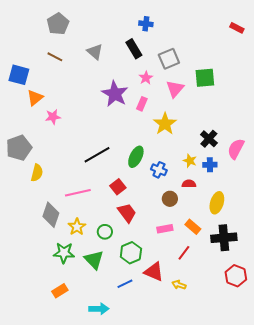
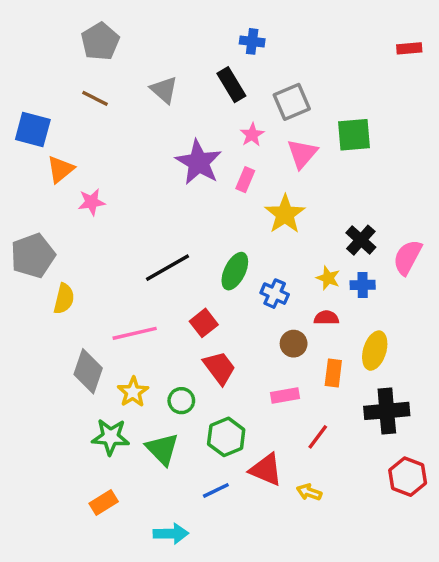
red rectangle: (237, 28) -> (409, 48), turned -32
orange rectangle: (193, 227) -> (333, 373), moved, turned 56

